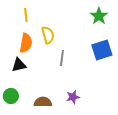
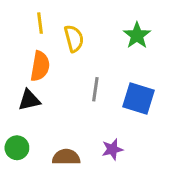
green star: (99, 16) -> (137, 35), moved
yellow semicircle: (48, 35) -> (74, 38), moved
blue square: (102, 50) -> (139, 99), moved, turned 35

